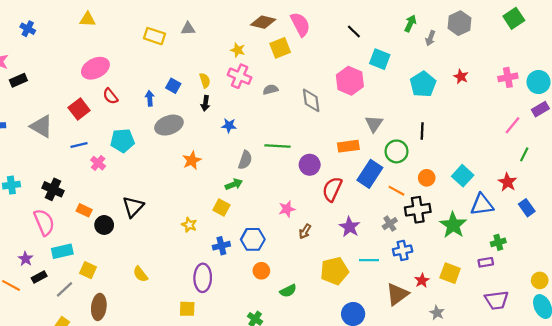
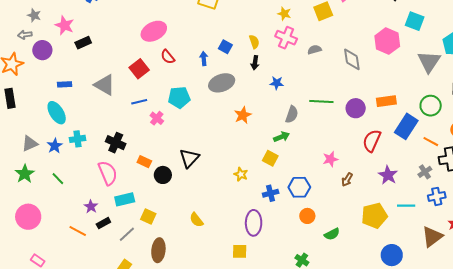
gray triangle: (374, 124) -> (429, 62), moved, size x1.4
purple circle: (310, 165) -> (356, 108), moved

